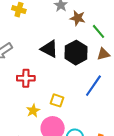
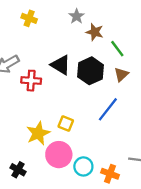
brown triangle: (103, 54) -> (121, 74), turned -32
red cross: (26, 78) -> (31, 81), moved
yellow star: (33, 111) -> (38, 133), size x1.5

